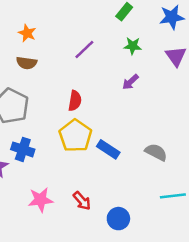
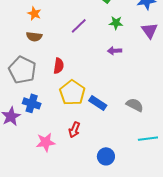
purple arrow: (130, 82) -> (115, 51), turned 40
red semicircle: (75, 101) -> (59, 66), moved
red arrow: (82, 201) -> (74, 130), moved, turned 63

